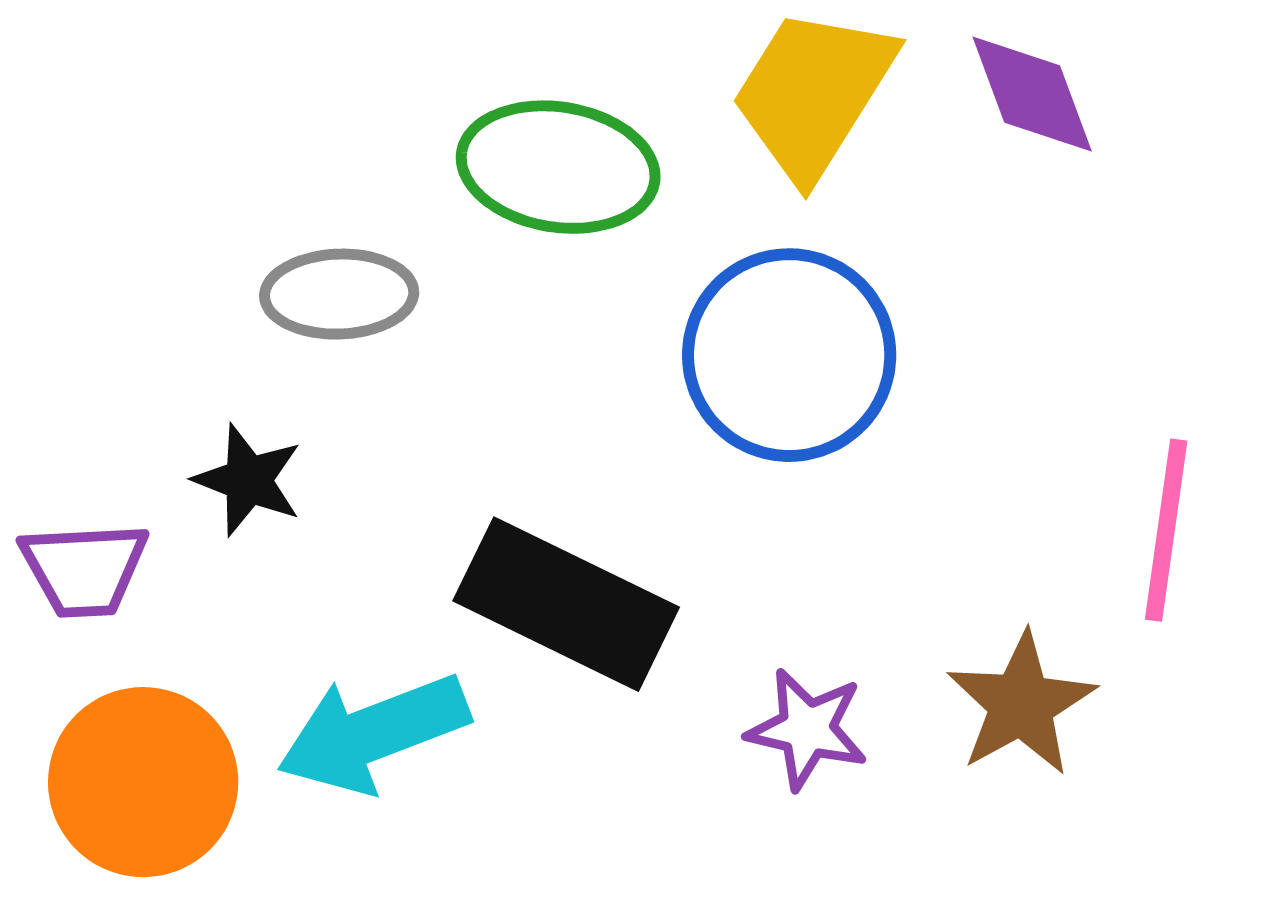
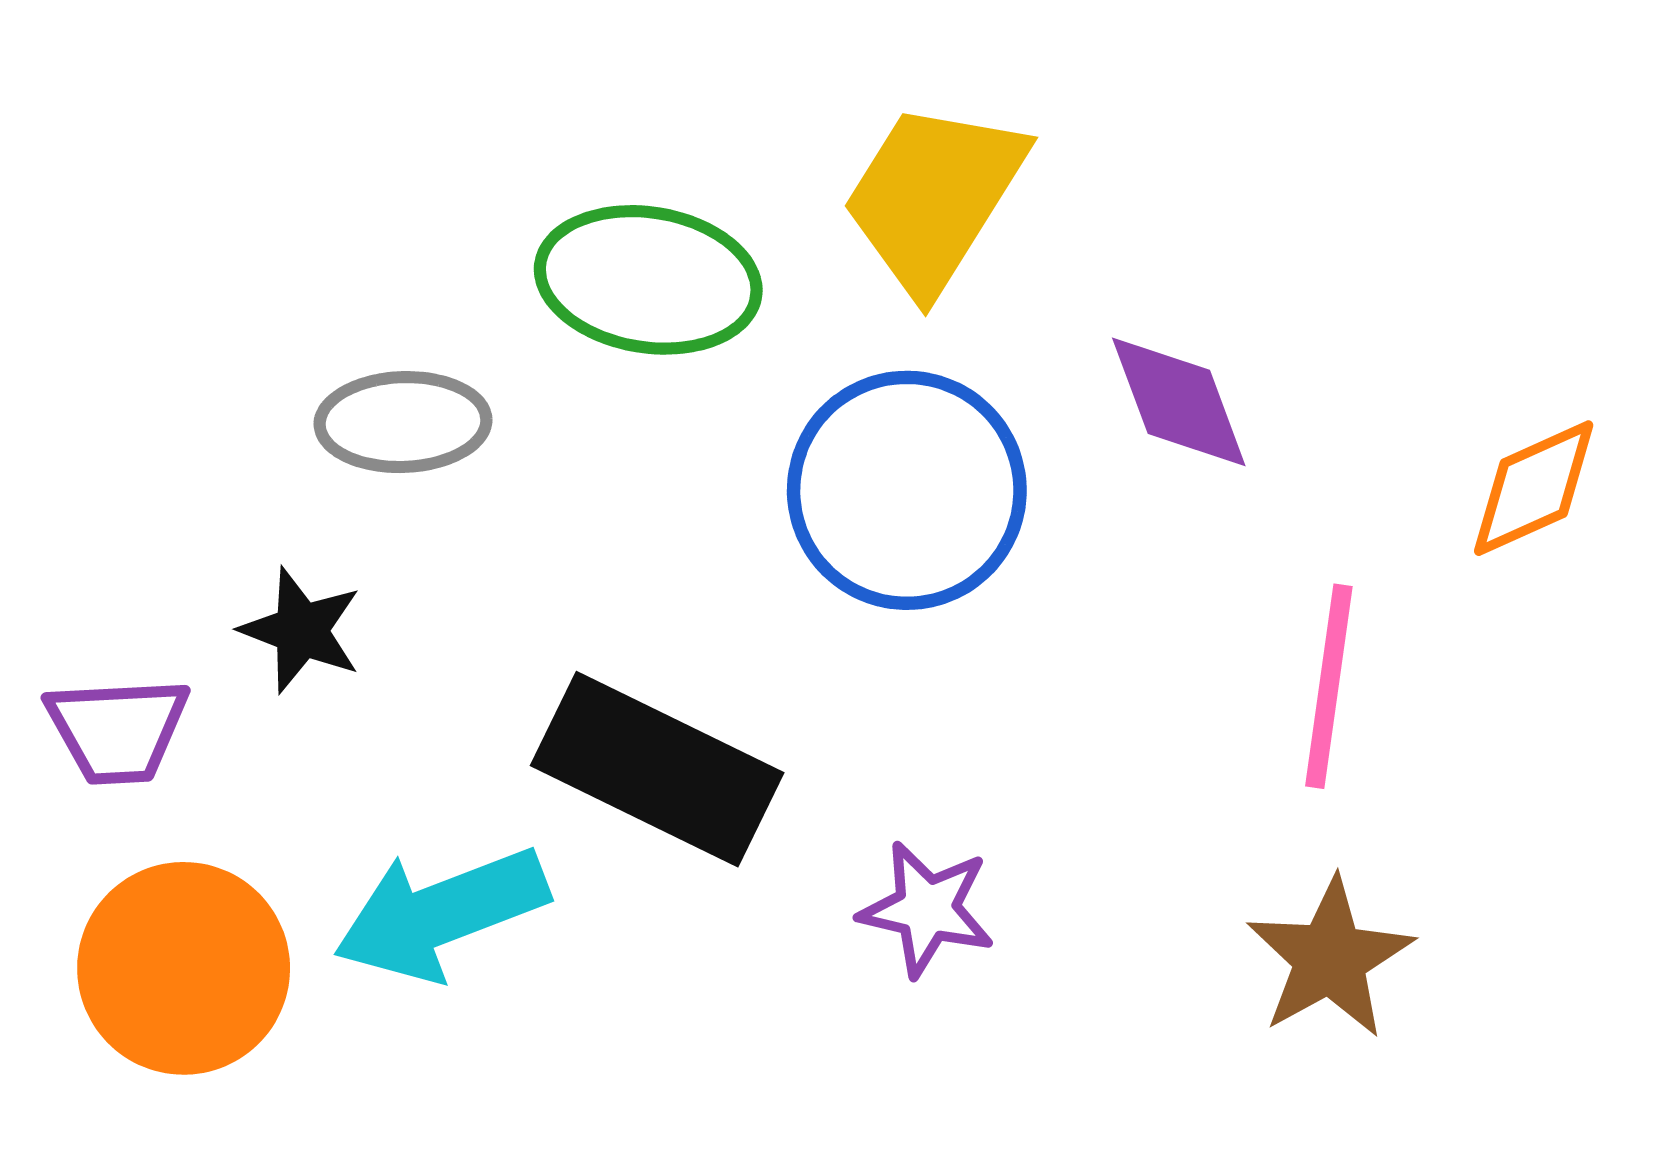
purple diamond: (1032, 94) -> (1179, 402), moved
brown star: (1021, 704) -> (1330, 958), moved

